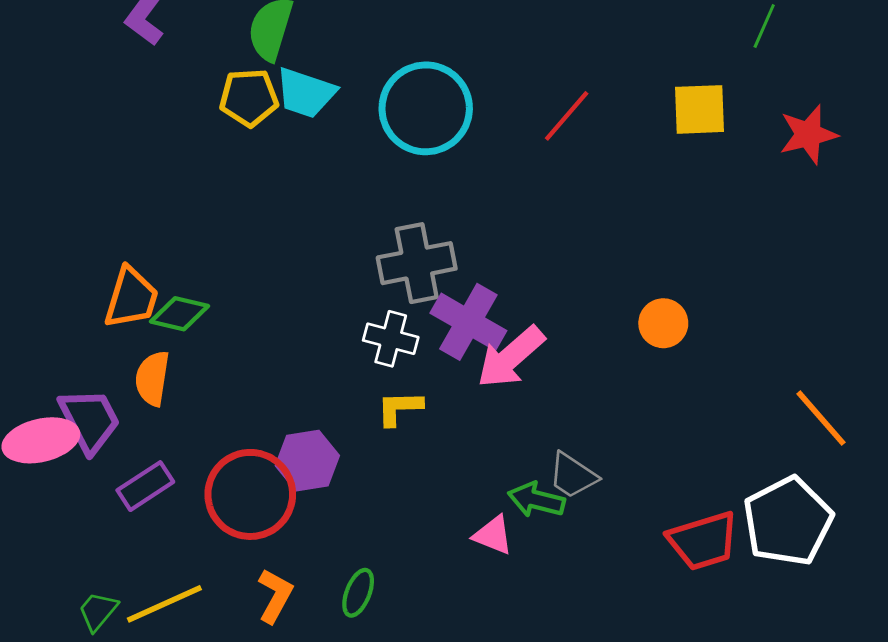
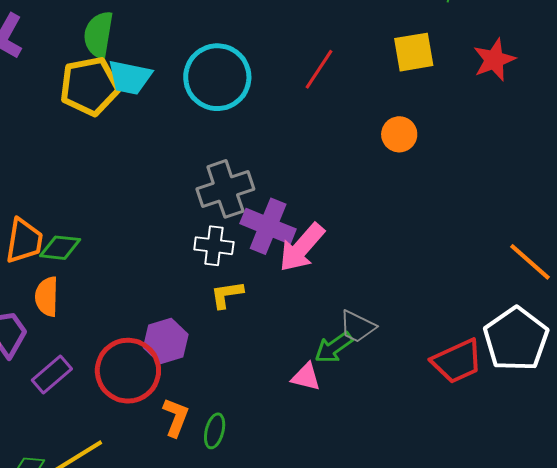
yellow pentagon: (249, 98) -> (89, 86), size x1.4
orange circle: (663, 323) -> (399, 134), moved
green arrow: (536, 500) -> (334, 347), turned -42
orange L-shape: (275, 596) -> (176, 417), moved

